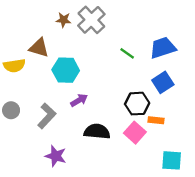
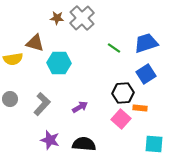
purple arrow: (79, 100) -> (80, 107), moved
black semicircle: (97, 131) -> (84, 144), moved

